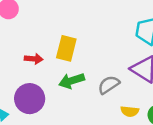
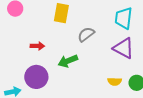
yellow rectangle: (66, 48) -> (61, 13), moved
gray semicircle: (109, 85) -> (86, 34), moved

